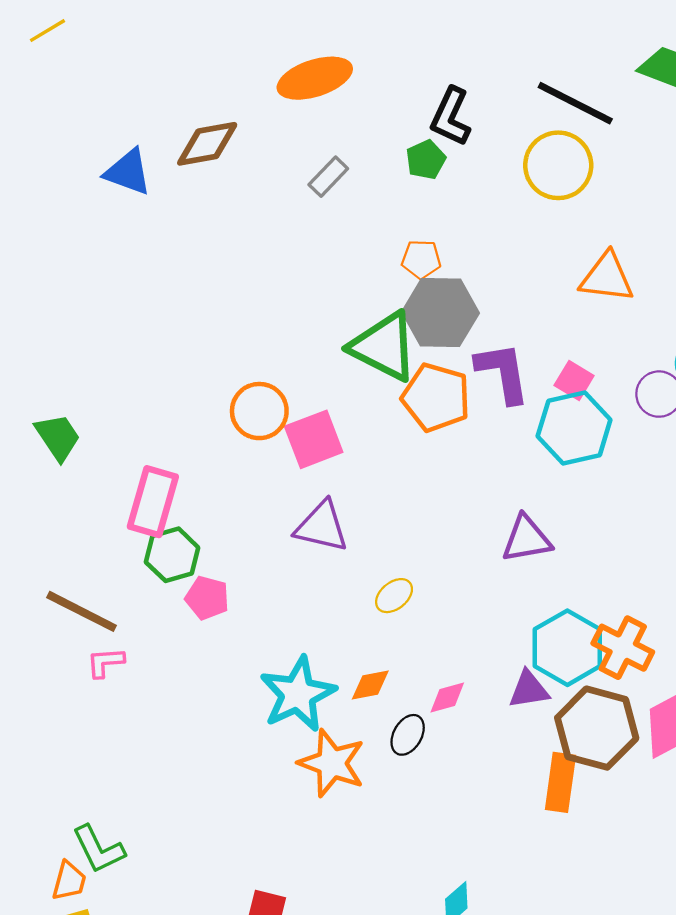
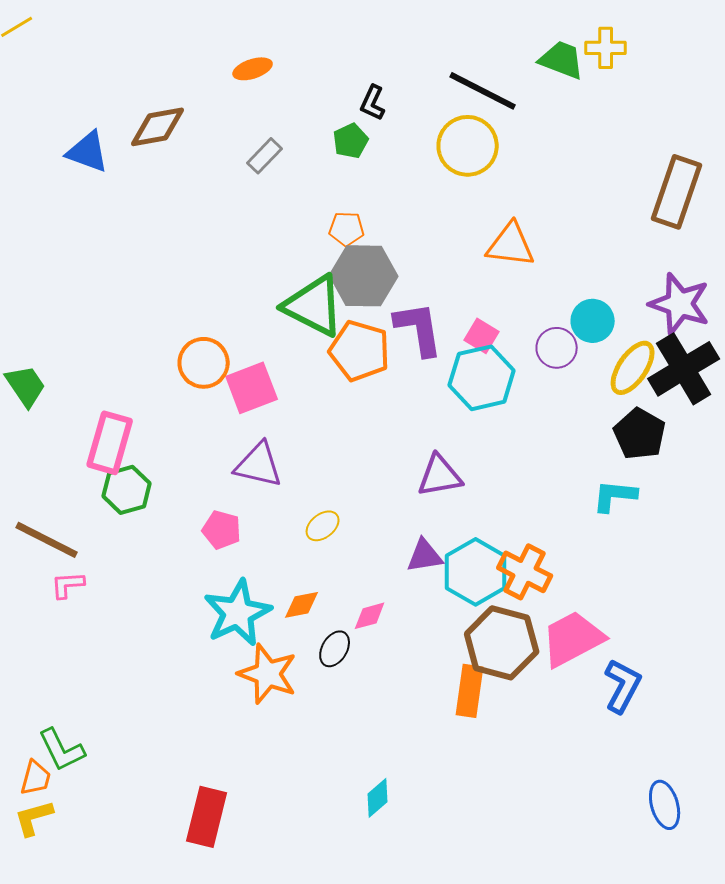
orange ellipse: (315, 78) -> (253, 69), size x0.6
black L-shape: (451, 117) -> (373, 103), size x0.7
pink pentagon: (207, 598) -> (222, 530), moved
purple triangle: (529, 690) -> (425, 556), moved

